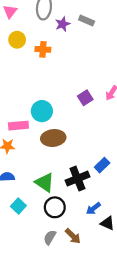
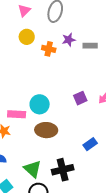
gray rectangle: (87, 21) -> (90, 46), moved, turned -32
purple star: (63, 24) -> (69, 40), moved
blue rectangle: (102, 165) -> (90, 144), moved

